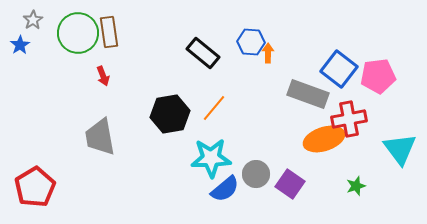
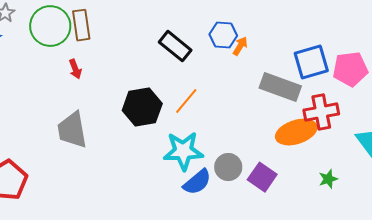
orange arrow: (268, 53) -> (240, 46), turned 30
blue square: (339, 69) -> (311, 62), turned 36

